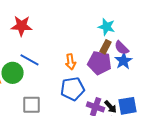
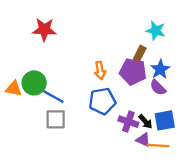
cyan star: (107, 27) -> (156, 31), moved
purple semicircle: (122, 48) -> (158, 87), moved
blue line: (30, 60) -> (53, 97), moved

